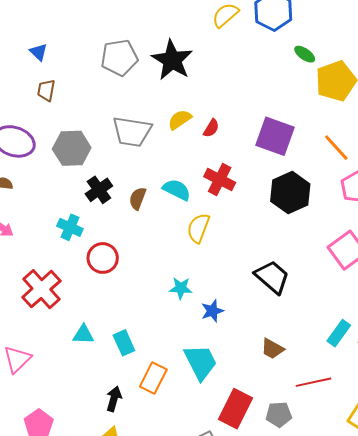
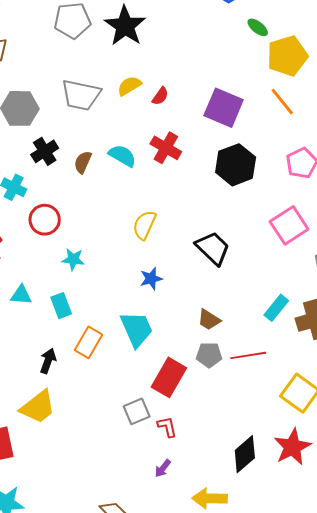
orange line: (336, 148) -> (282, 102), moved
yellow semicircle: (198, 228) -> (144, 225), moved
cyan star: (181, 288) -> (73, 259), moved
gray pentagon: (279, 414) -> (209, 355), moved

